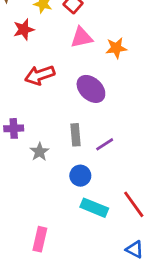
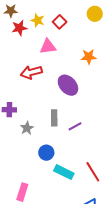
red star: (24, 29) -> (19, 28), moved
pink triangle: (82, 37) -> (48, 47), moved
blue circle: (80, 176) -> (46, 153), moved

